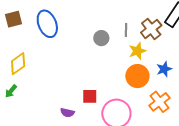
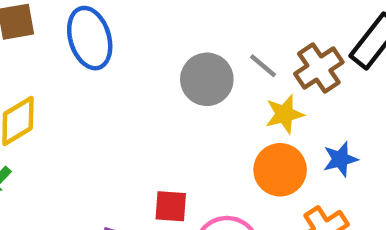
gray line: (126, 30) -> (263, 66), turned -56
gray circle: (101, 38) -> (207, 79), size x1.5

